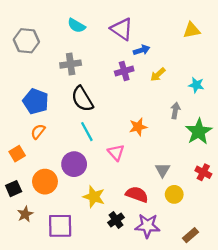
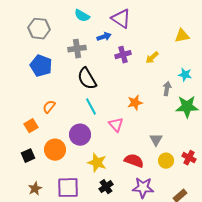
yellow triangle: (192, 30) -> (182, 36), moved
blue arrow: (142, 50) -> (104, 37), moved
cyan star: (196, 85) -> (185, 75), moved
blue pentagon: (36, 101) -> (41, 66), moved
green star: (199, 132) -> (187, 107), turned 30
red cross: (203, 172) -> (189, 158), moved
brown star: (25, 214) -> (35, 189), moved
black cross: (116, 220) -> (106, 187), moved

